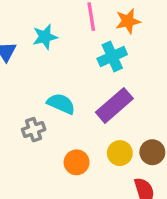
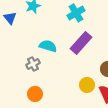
yellow circle: (120, 153) -> (87, 85), moved
orange circle: (77, 162) -> (35, 94), moved

